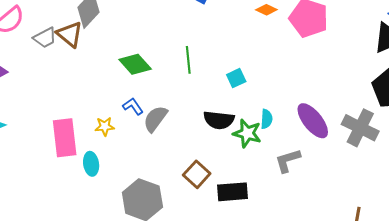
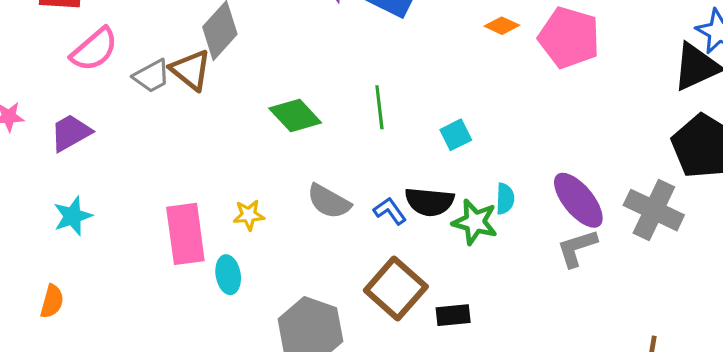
blue L-shape: (133, 106) -> (390, 211), moved
gray semicircle: (155, 119) -> (329, 201), turned -96
gray L-shape: (288, 161) -> (577, 248), moved
brown square: (197, 174) -> (396, 288), size x1.4
black rectangle: (233, 192) -> (453, 315), size x0.7

